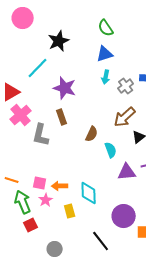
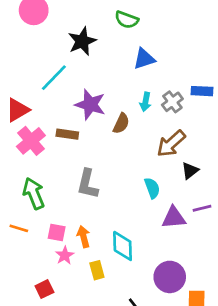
green semicircle: (106, 28) -> (127, 20), moved, turned -36
cyan arrow: (106, 77) -> (145, 102), moved
brown rectangle: (62, 117) -> (67, 134), moved, turned -63
brown semicircle: (92, 134) -> (121, 123), moved
gray L-shape: (41, 135) -> (88, 184), moved
orange arrow: (60, 186) -> (84, 237), turned 77
green arrow: (23, 202) -> (34, 193), moved

